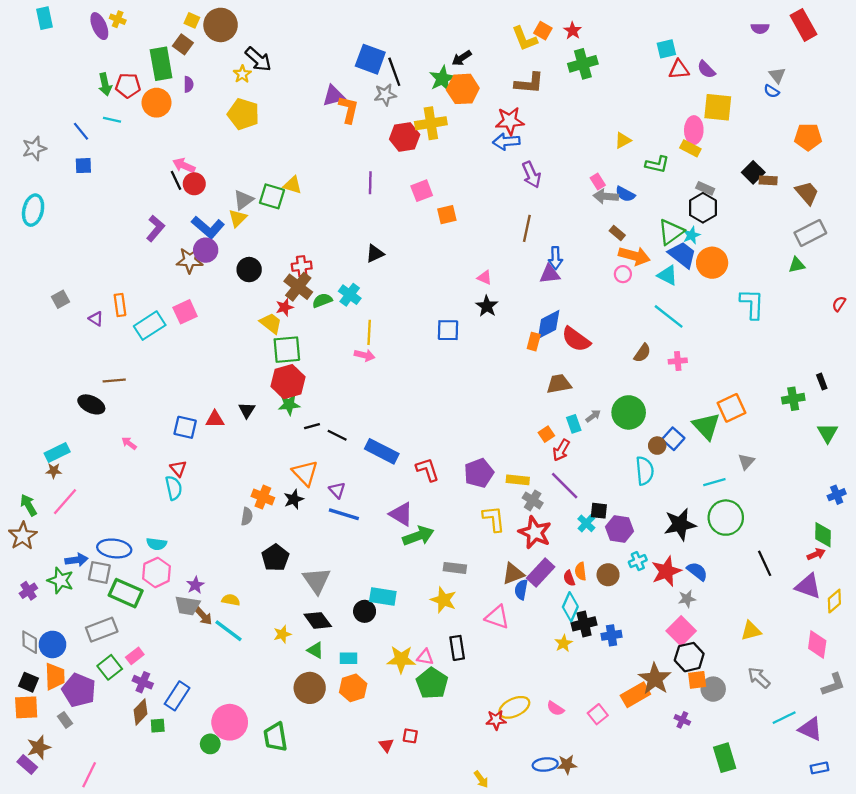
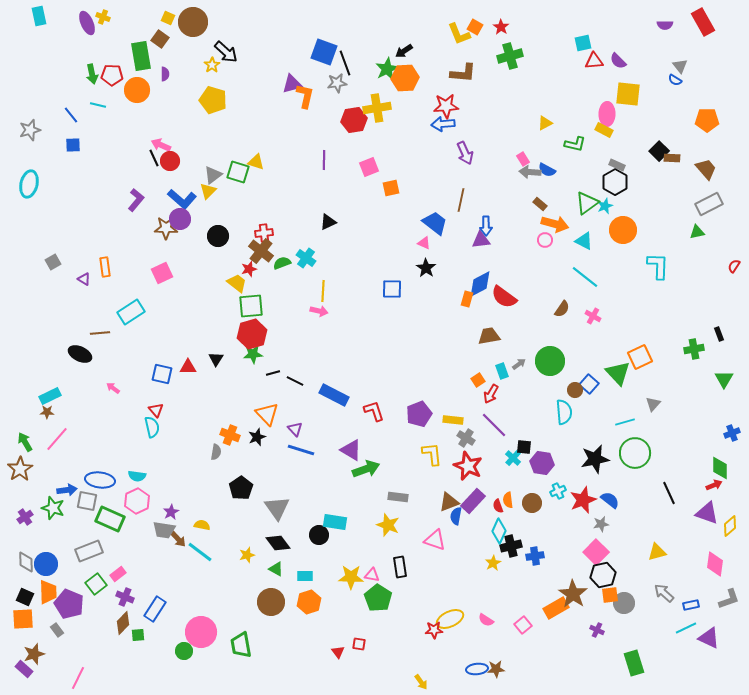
blue trapezoid: (682, 255) -> (435, 223), moved
cyan rectangle: (150, 326) -> (131, 312), moved
pink cross: (678, 361) -> (593, 316), turned 35
blue rectangle: (820, 768) -> (691, 605), moved

